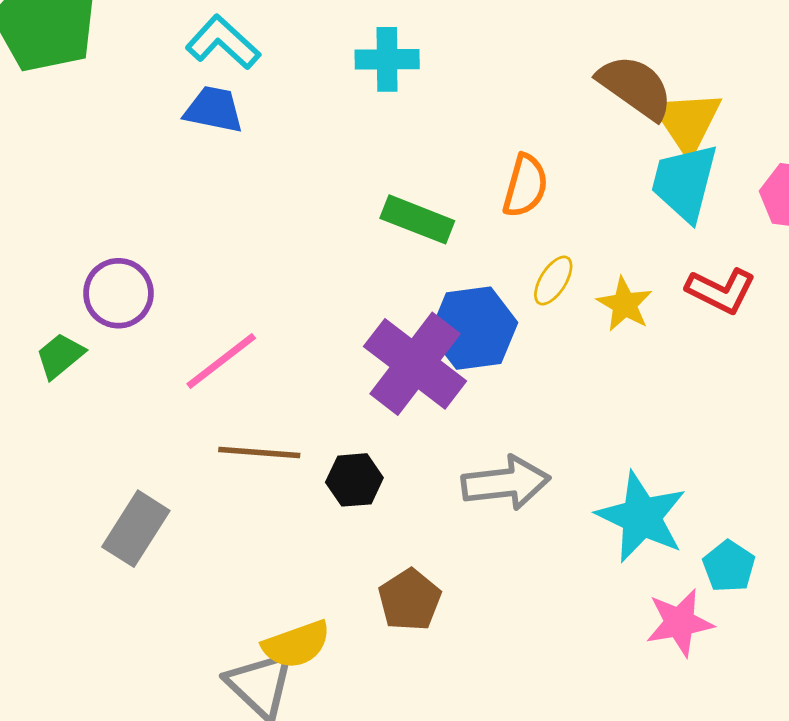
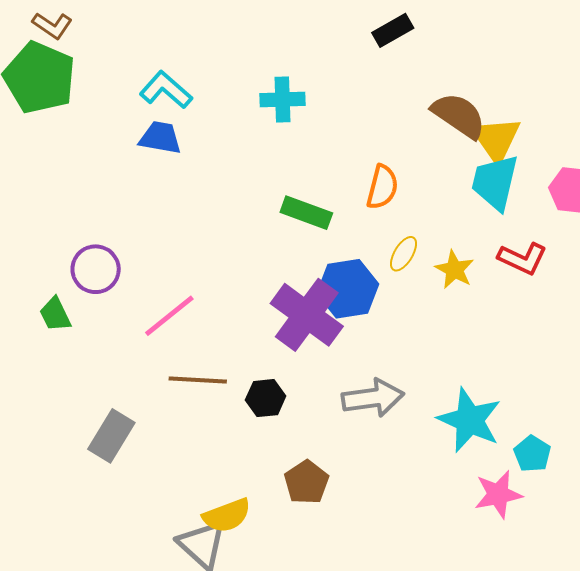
green trapezoid: (60, 356) -> (55, 314), turned -75

